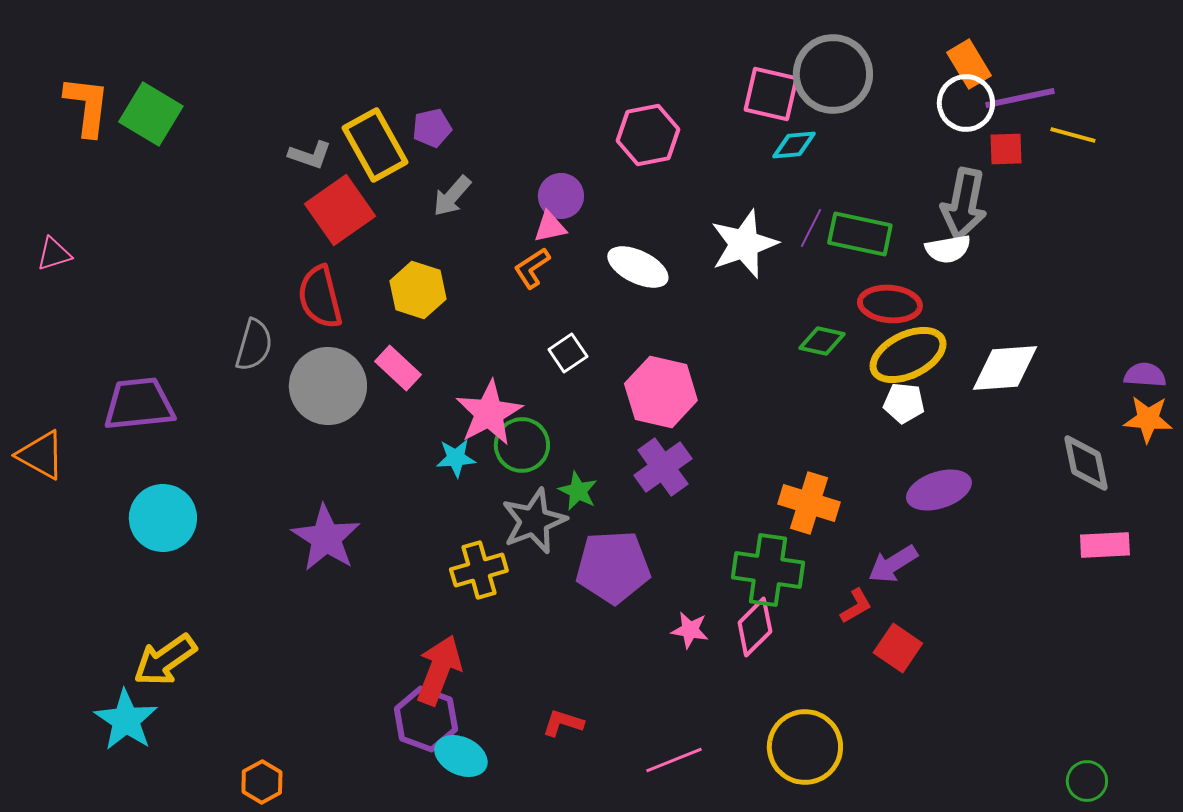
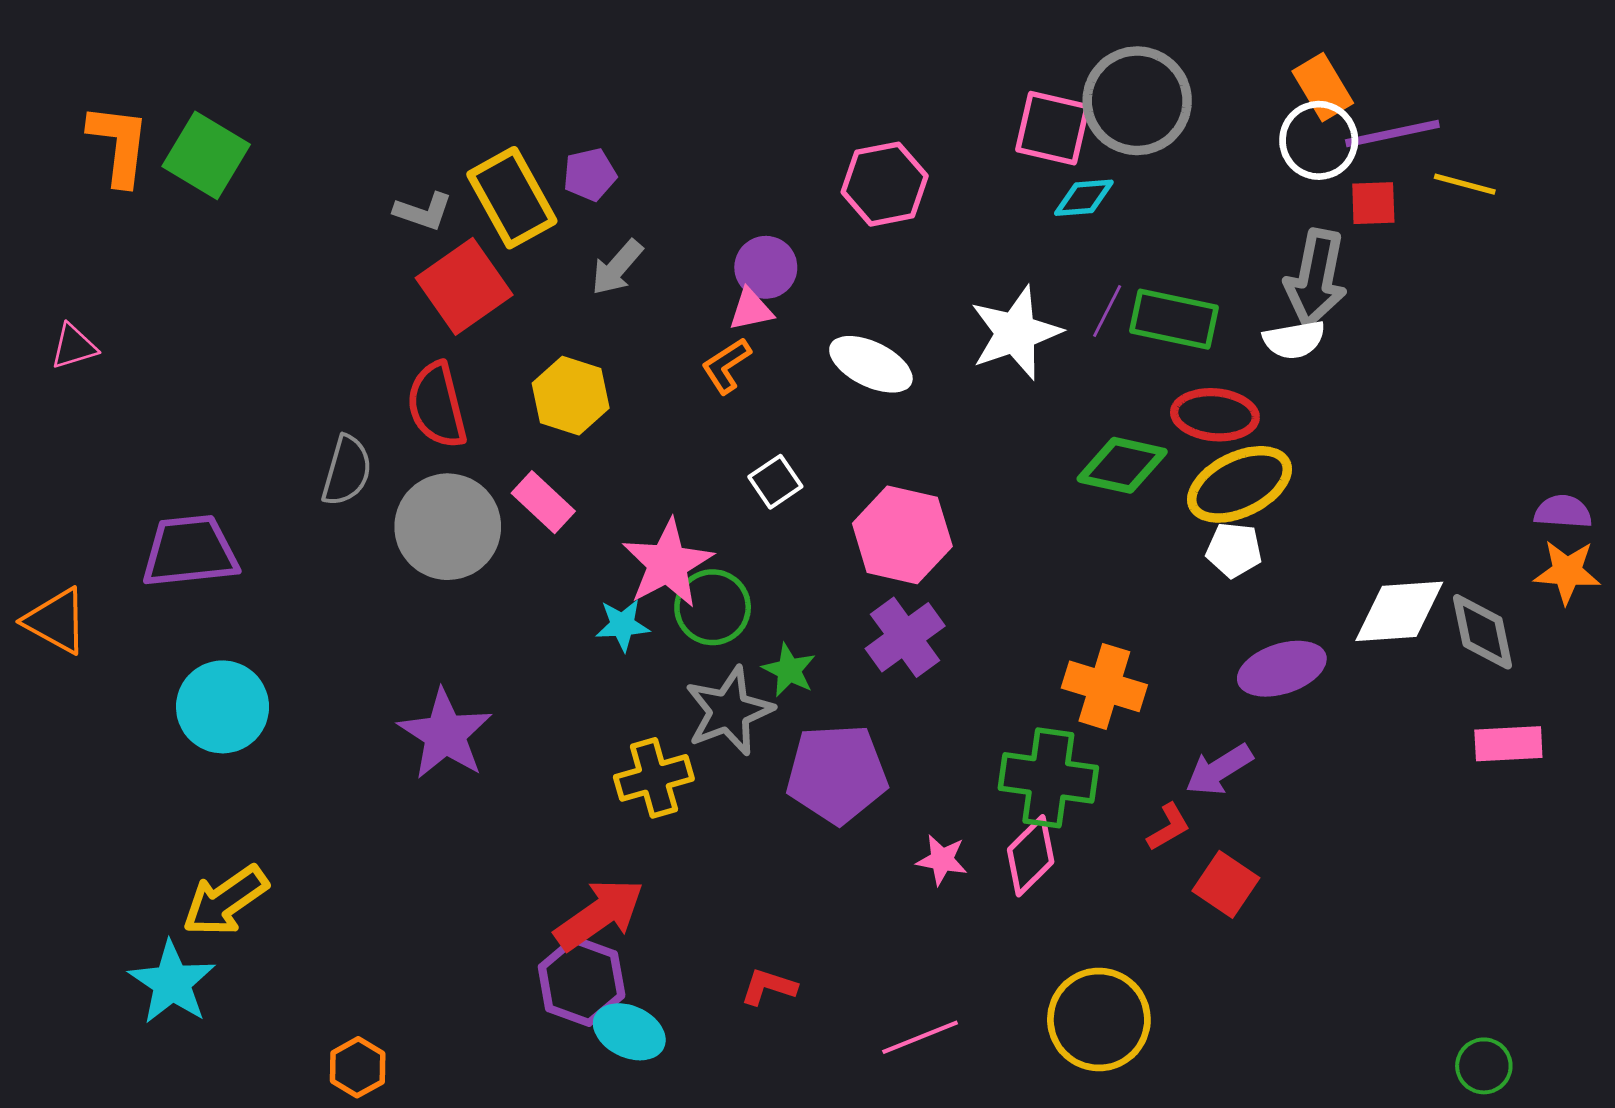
green diamond: (822, 341) -> (1122, 465), size x1.4
white diamond: (1005, 368) -> (1399, 611), moved
red arrow: (439, 670) -> (599, 914), turned 34

